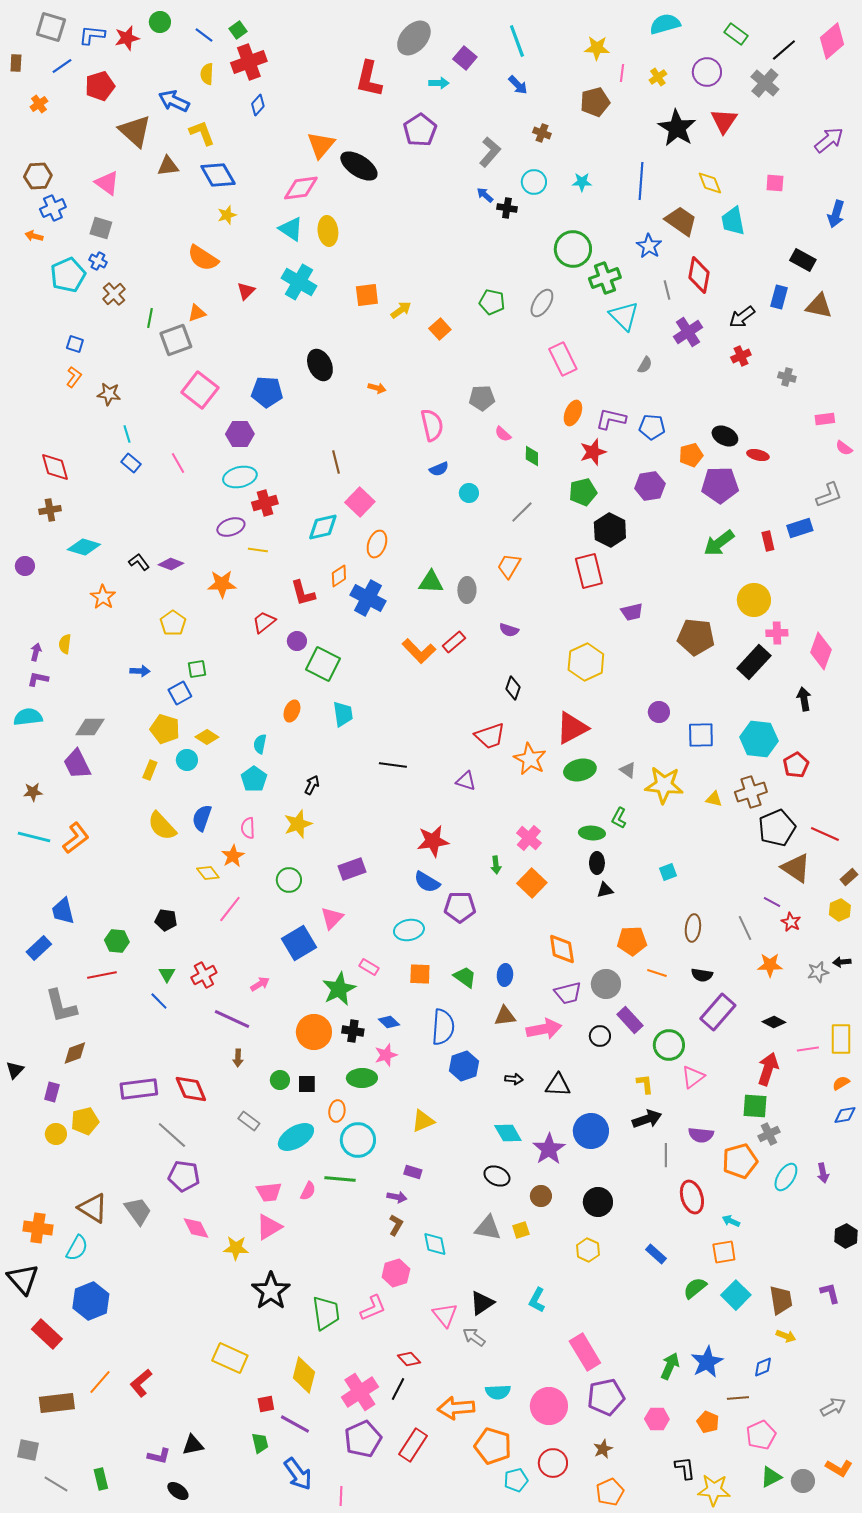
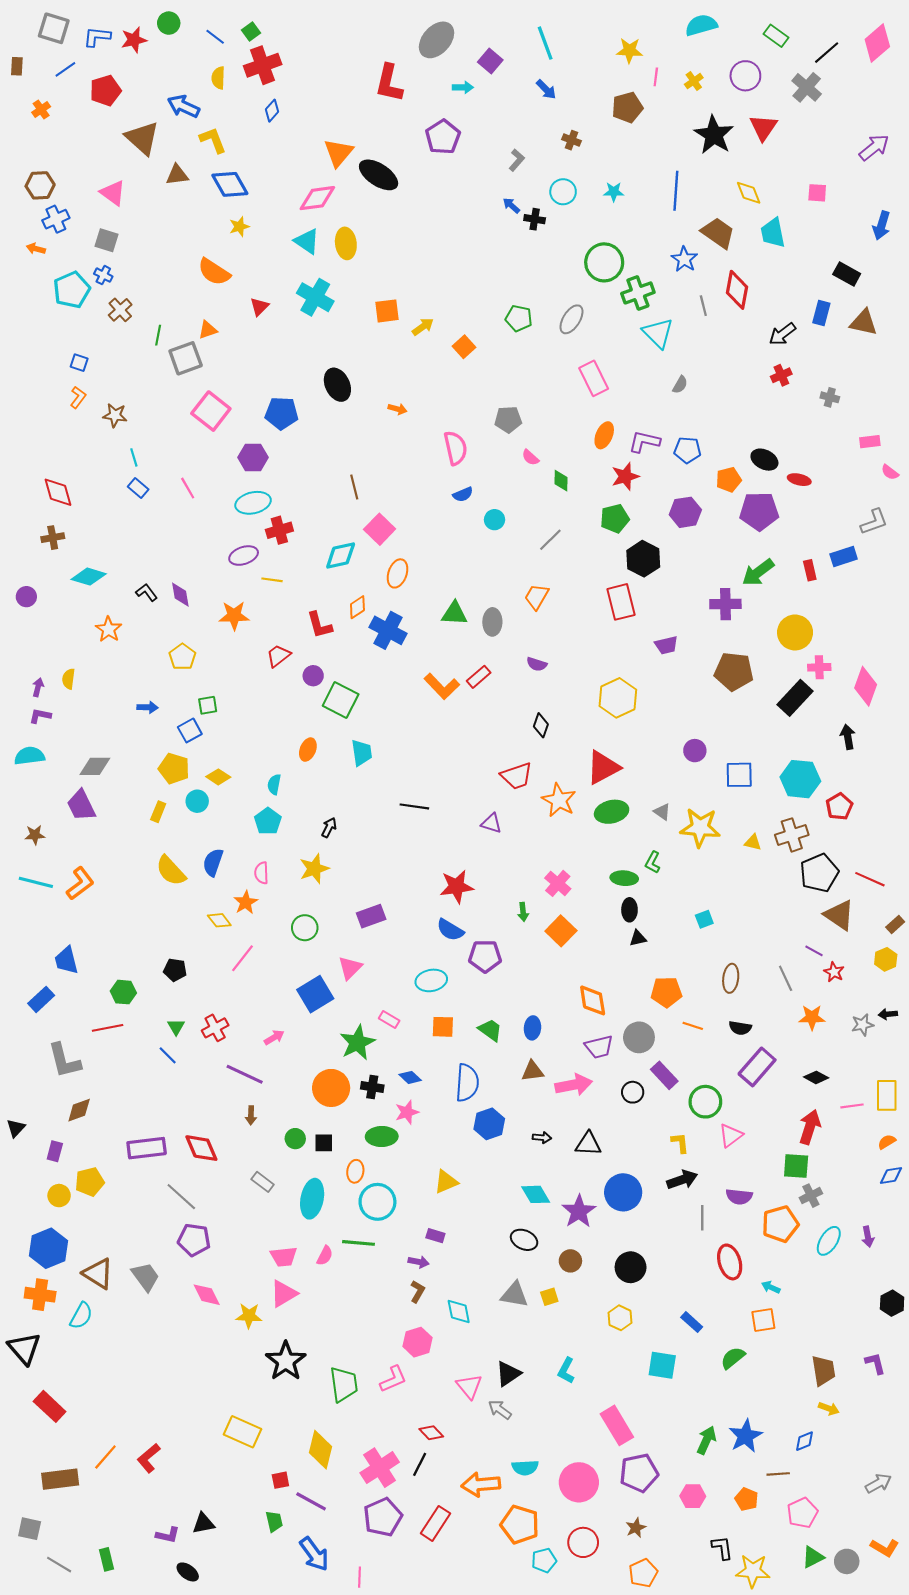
gray L-shape: (490, 152) -> (517, 160), size x0.7
purple cross: (688, 332) -> (725, 604), moved, turned 32
purple diamond: (171, 564) -> (180, 595), turned 60
cyan ellipse: (296, 1137) -> (312, 1199), turned -48
cyan square: (736, 1295) -> (662, 1365), moved, turned -36
blue hexagon: (91, 1301) -> (49, 1248), moved

